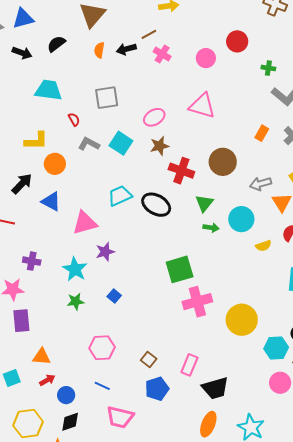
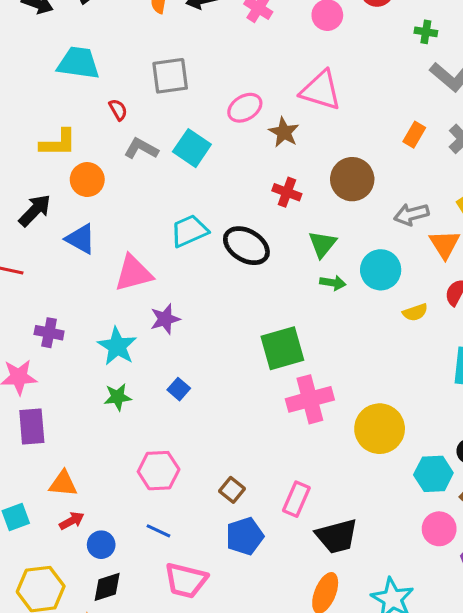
brown star: (160, 146) -> (284, 132), moved, turned -30
red cross: (181, 171) -> (287, 192), size x0.7

